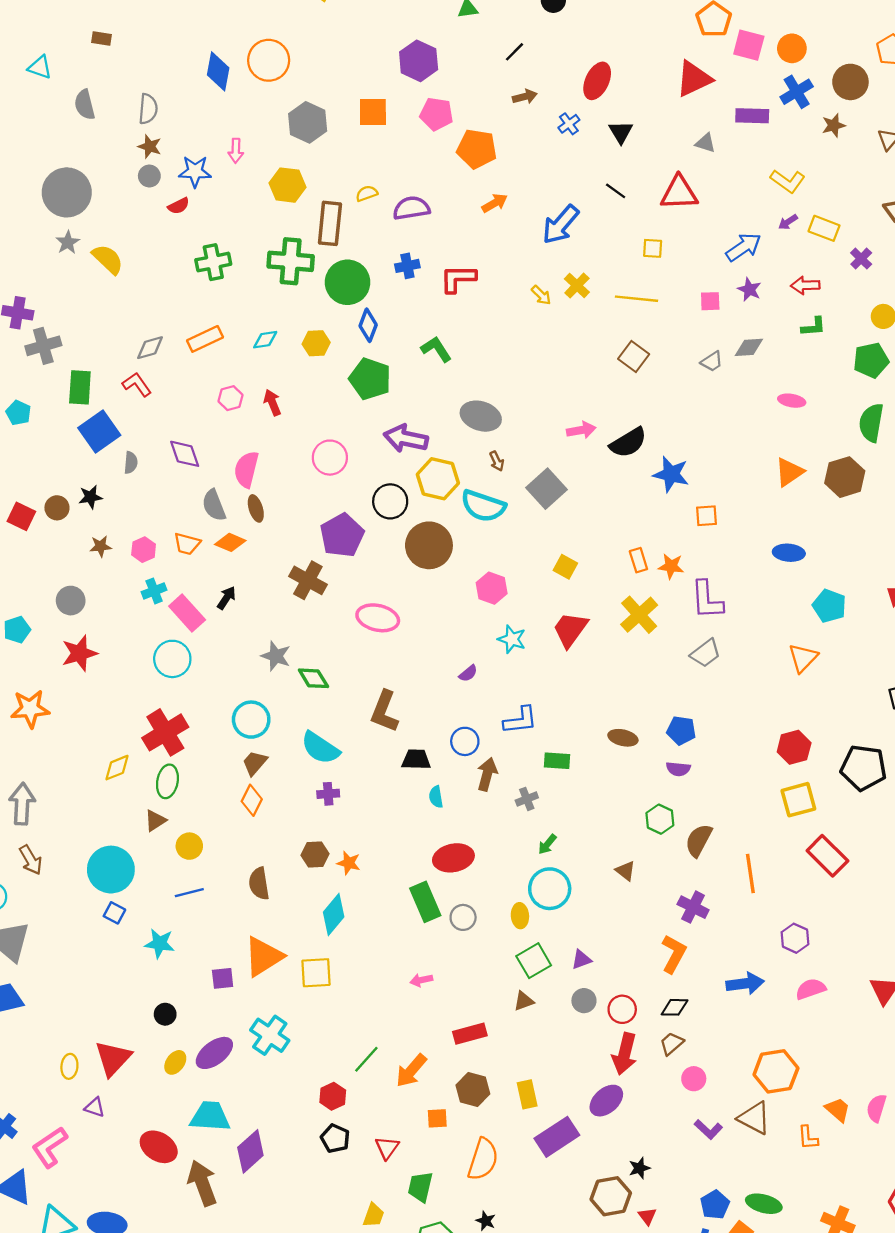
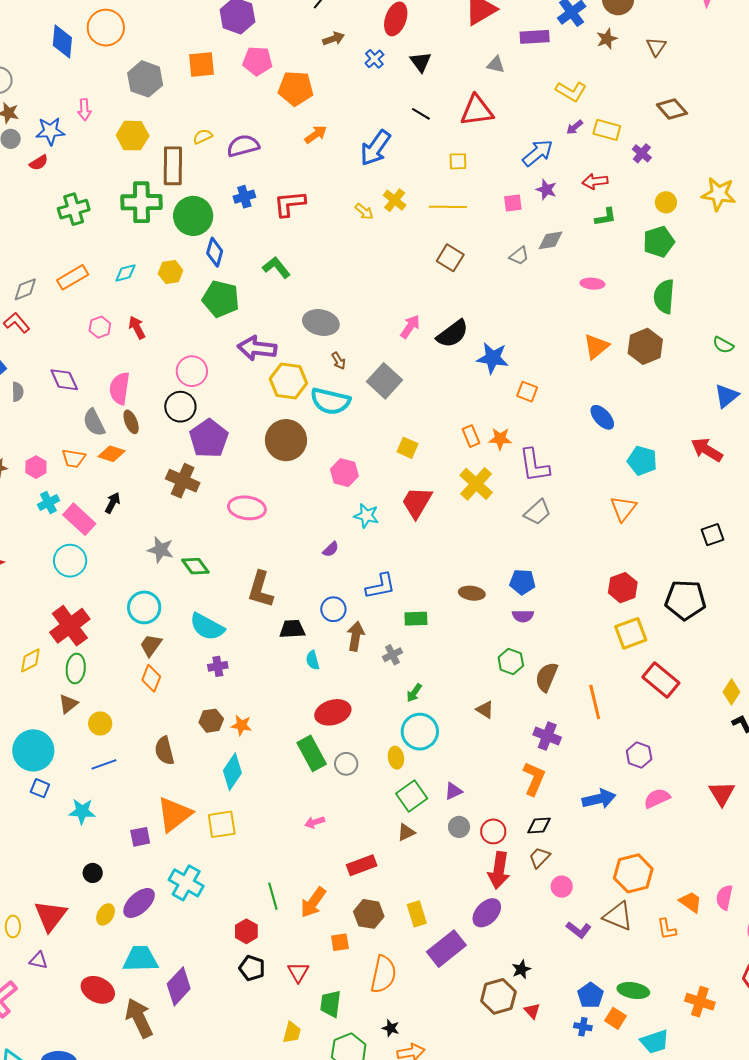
pink arrow: (581, 430) -> (410, 327), turned -40
black circle: (390, 501) -> (180, 407), moved
orange square: (707, 516) -> (527, 392), turned 30
blue ellipse: (789, 553) -> (602, 417), turned 48
green line: (366, 1059) -> (273, 896), turned -52

